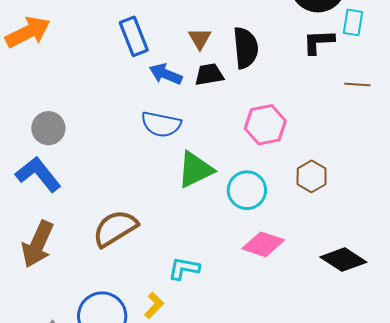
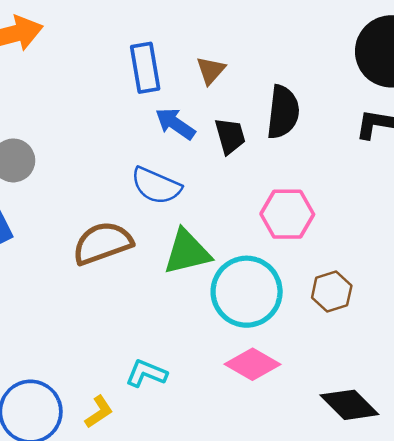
brown triangle: (200, 39) -> (211, 70), moved
black trapezoid: (209, 75) -> (230, 136), turned 72
cyan circle: (247, 190) -> (247, 292), size x1.4
brown semicircle: (115, 228) -> (102, 243), moved

